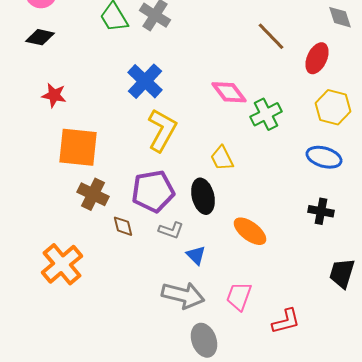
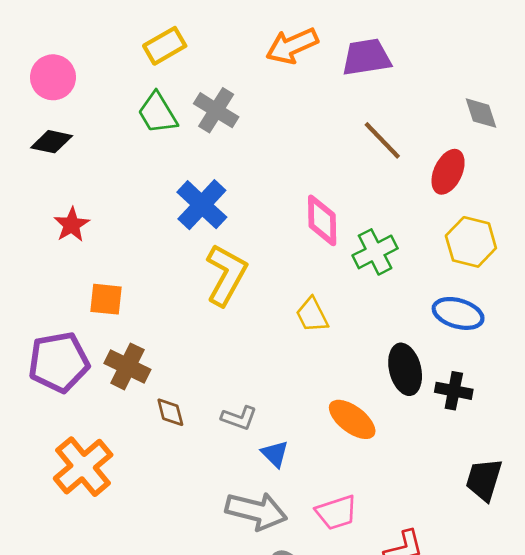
pink diamond: (229, 92) -> (322, 220), turned 36
red star: (54, 95) -> (72, 225), turned 30
orange square: (78, 147) -> (106, 299), size x0.6
purple pentagon: (153, 191) -> (59, 362), moved
black ellipse: (203, 196) -> (405, 369), moved
pink trapezoid: (239, 296) -> (336, 512), turned -128

